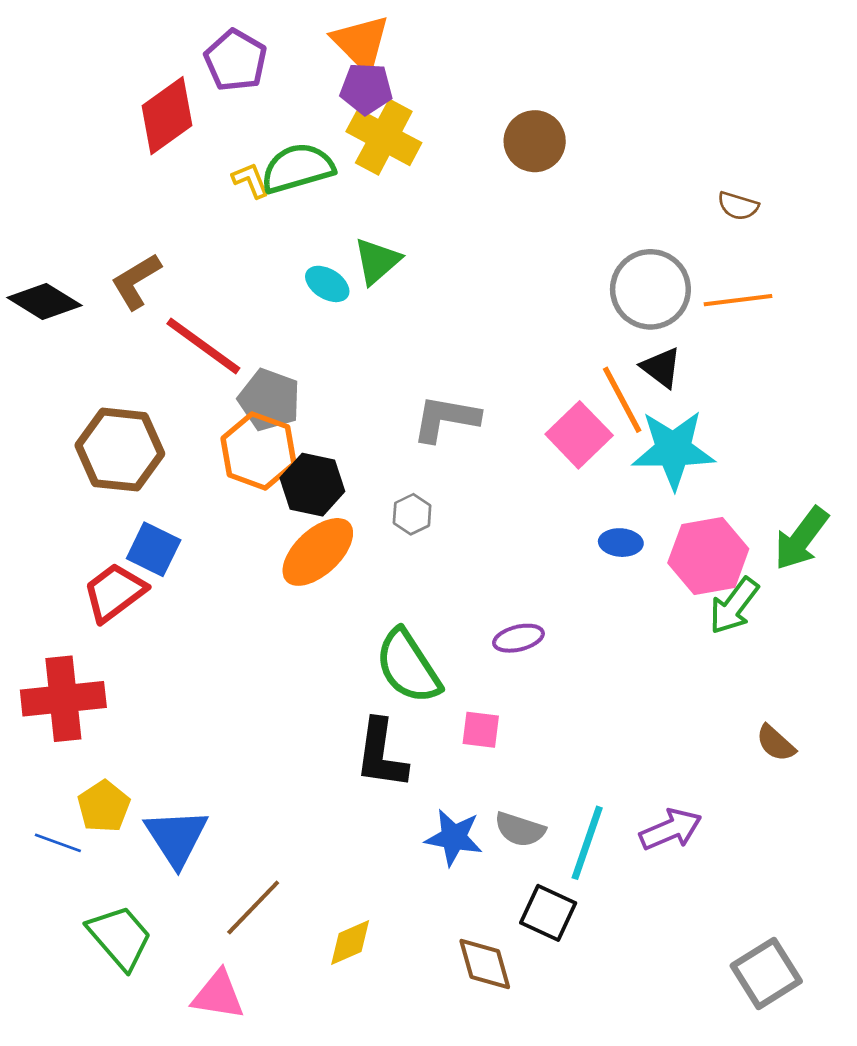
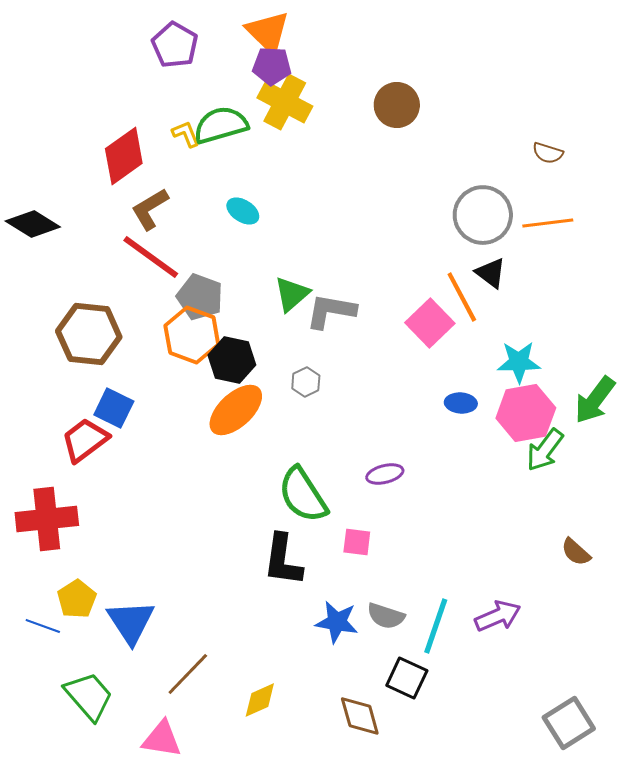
red diamond: (167, 116) -> (124, 156), moved
green triangle: (377, 261) -> (292, 294), moved
brown L-shape: (136, 281) -> (150, 209), moved
cyan star: (673, 450) -> (519, 362), moved, size x0.7

